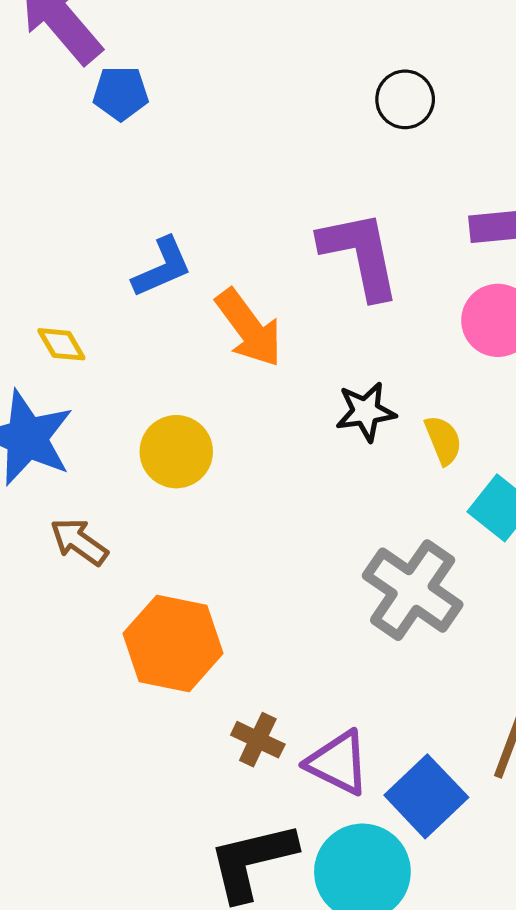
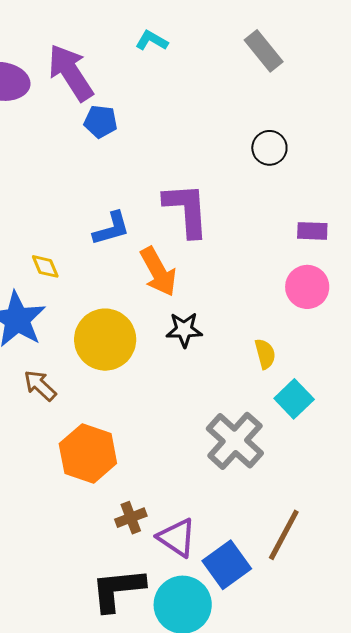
purple L-shape: (360, 255) -> (186, 210), moved
black star: (366, 412) -> (184, 330), moved
yellow circle: (176, 452) -> (105, 340), size x1.4
brown cross: (258, 740) -> (131, 518), turned 36

